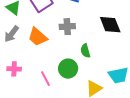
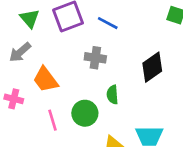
black diamond: (110, 25) -> (152, 67), turned 65
orange trapezoid: (38, 37) -> (45, 80), moved

